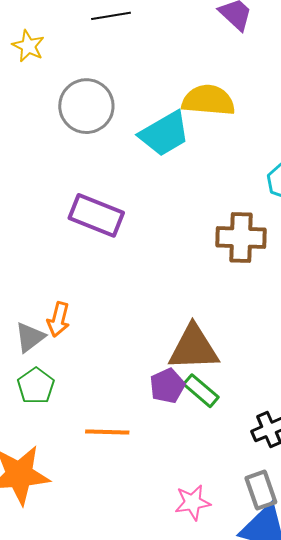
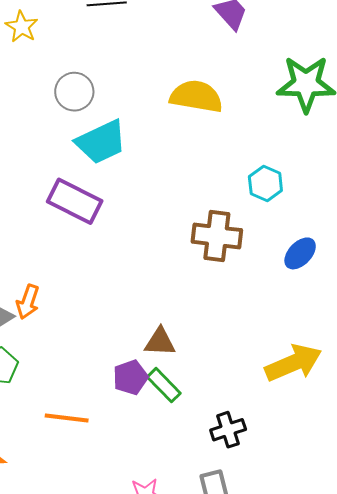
gray circle: (86, 106) -> (74, 92), size x0.7
cyan trapezoid: (164, 134) -> (101, 142), moved
brown triangle: (194, 348) -> (160, 342), size x0.6

